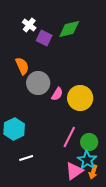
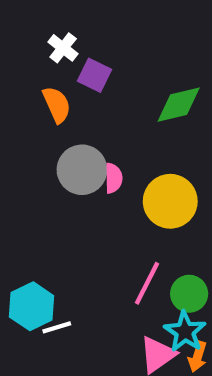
green diamond: (69, 29) -> (179, 105), moved
orange semicircle: (22, 66) -> (57, 105), moved
pink semicircle: (57, 94) -> (113, 178), moved, turned -32
cyan hexagon: (14, 129) -> (32, 306), moved

